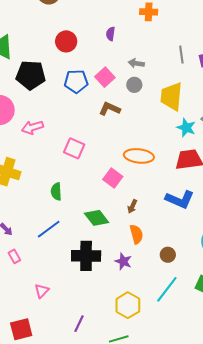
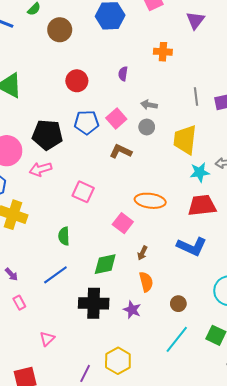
black pentagon: (31, 75) -> (47, 135), moved
cyan star: (186, 128) -> (200, 172), turned -30
green diamond: (97, 218) -> (105, 264), turned -65
yellow hexagon: (128, 305) -> (118, 361), moved

